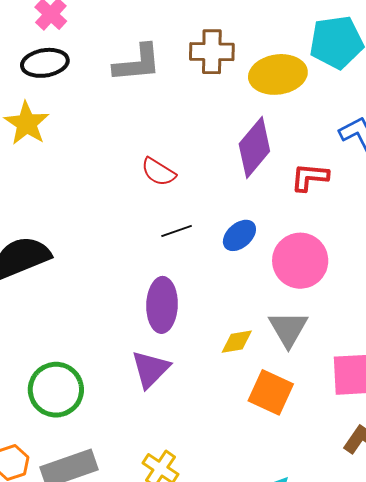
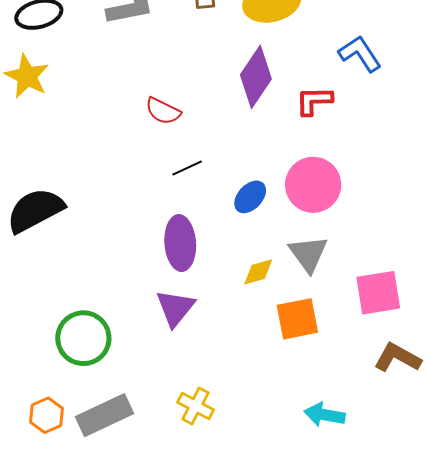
blue ellipse: (239, 235) -> (250, 197), moved
orange square: (271, 392) -> (297, 319), turned -30

